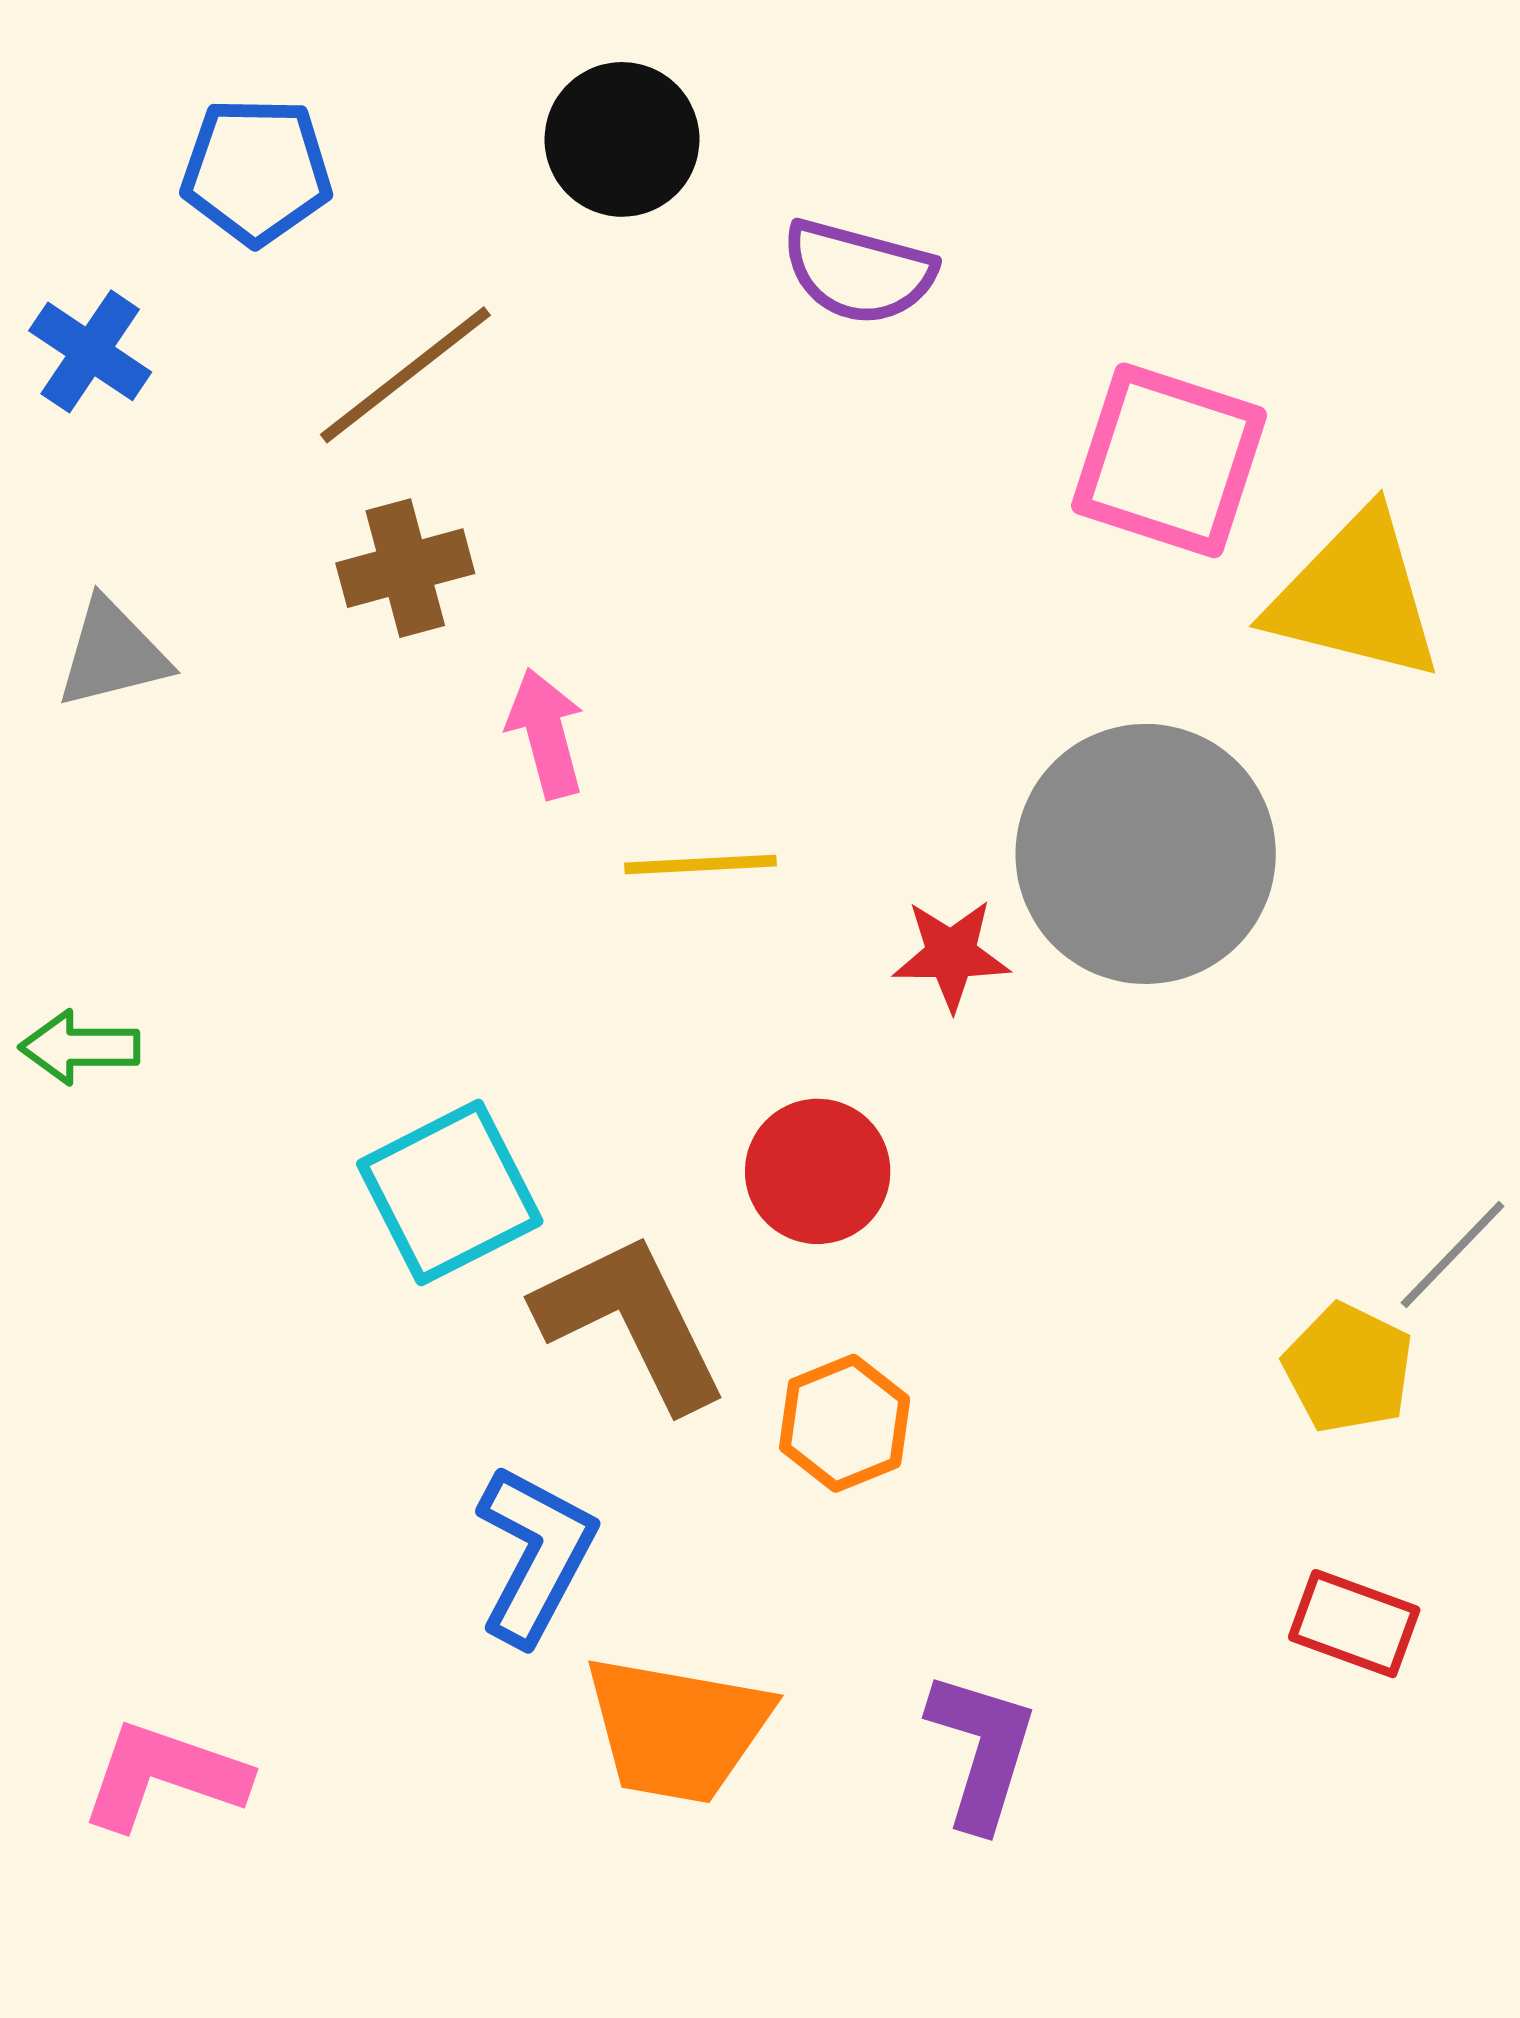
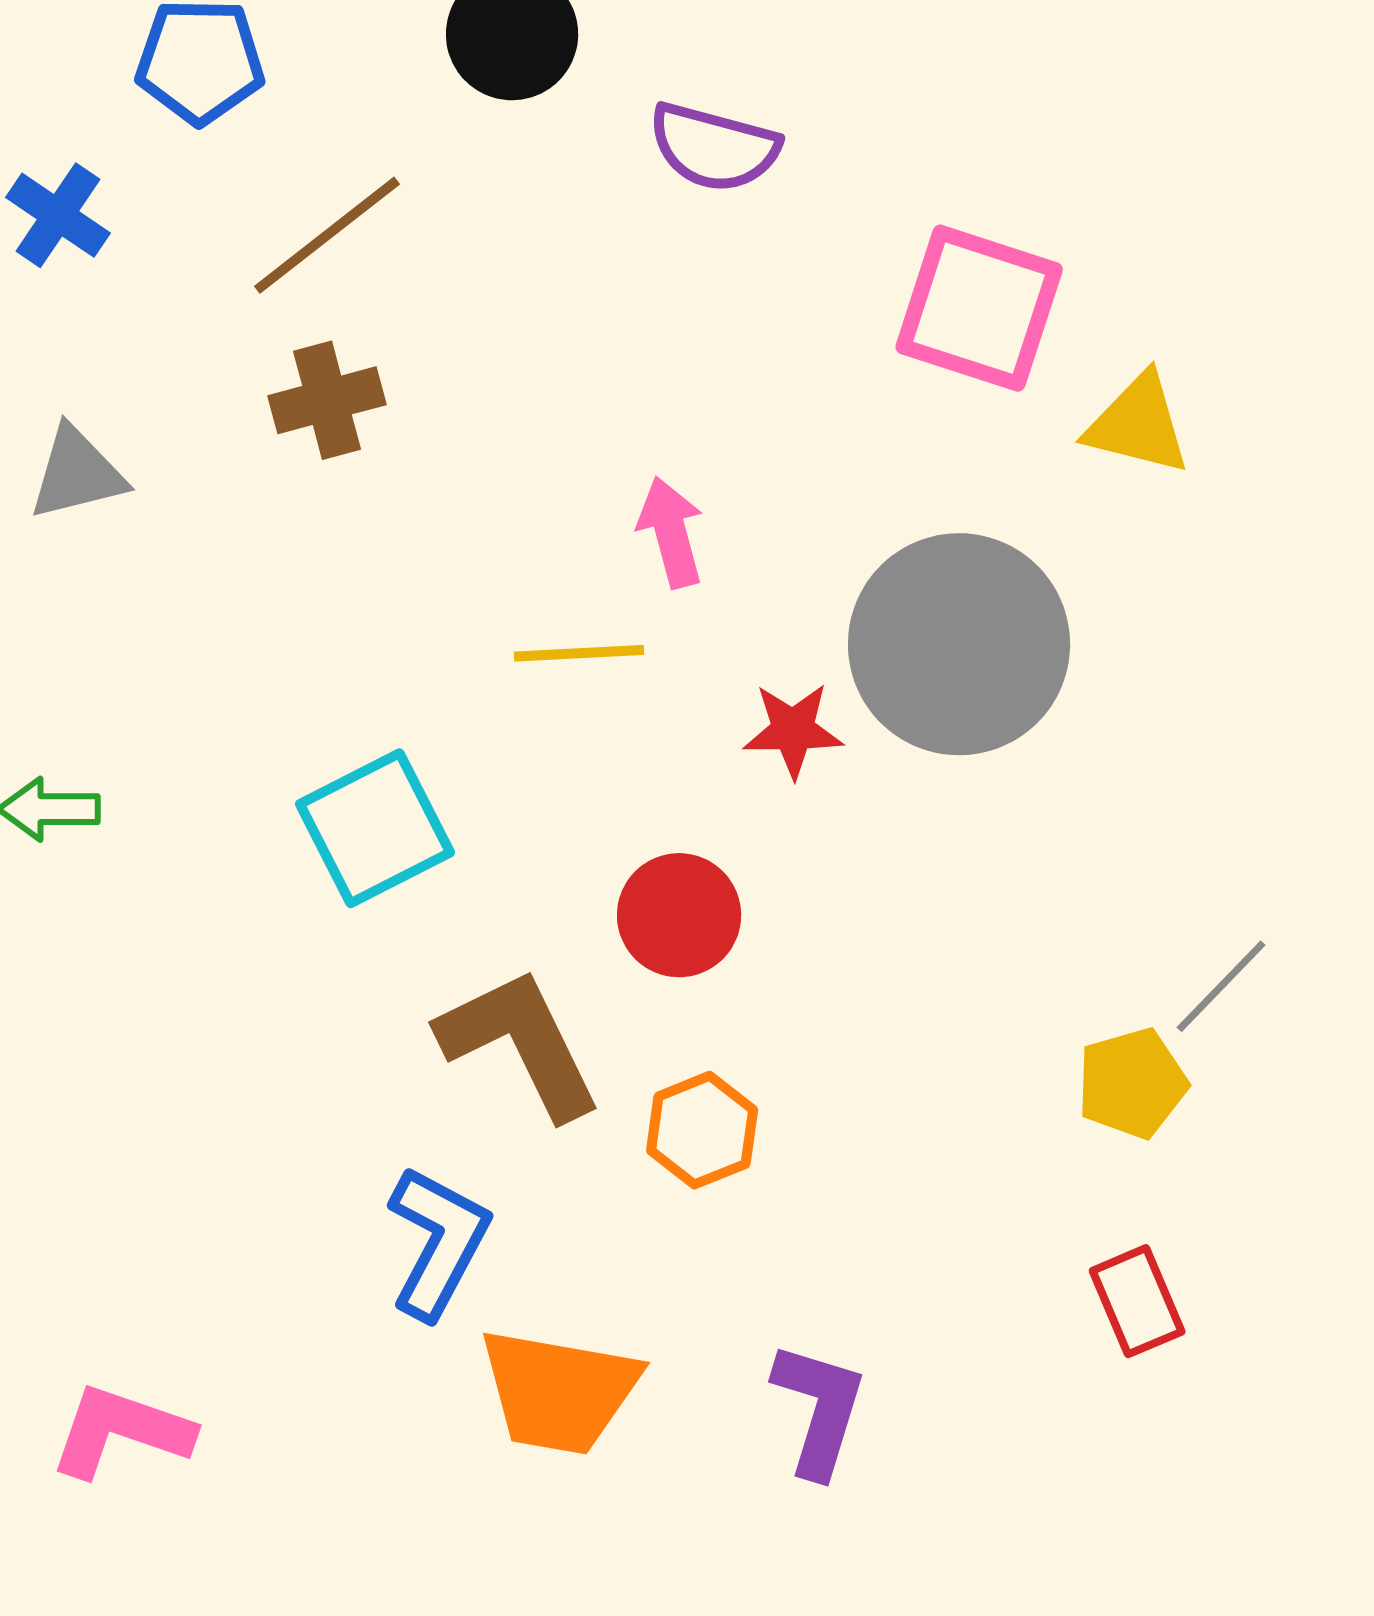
yellow triangle: (1355, 596) -> (1138, 424), size x0.7
pink arrow: (546, 733) -> (671, 532), moved
cyan square: (450, 1192) -> (375, 828), moved
yellow pentagon: (1348, 1368) -> (1132, 1083), turned 30
red rectangle: (1354, 1624) -> (1137, 1301), turned 47

